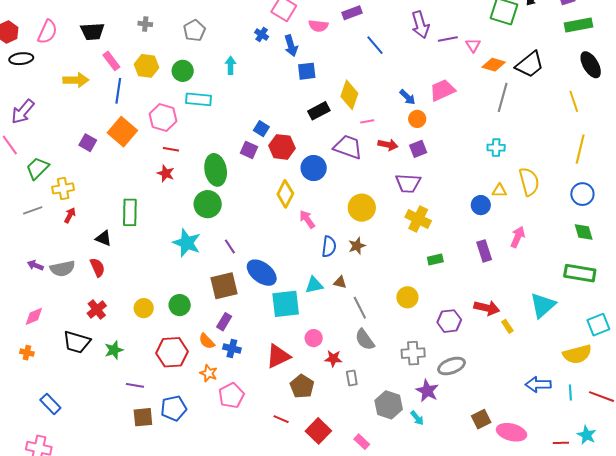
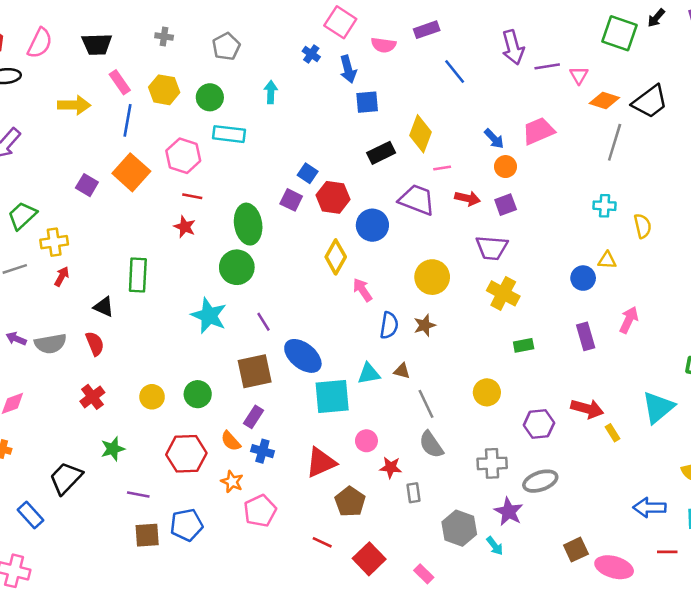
yellow semicircle: (529, 182) -> (643, 226), moved, size x0.7
black trapezoid: (77, 342) -> (66, 478), moved, turned 116
red line: (561, 443) -> (667, 552), moved

